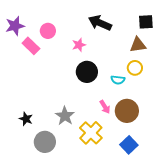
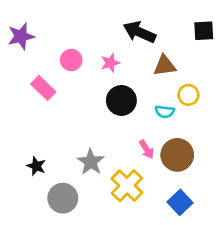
pink circle: (48, 31) -> (71, 60), moved
brown triangle: (138, 45) -> (165, 66), moved
pink rectangle: (31, 46) -> (43, 88), moved

